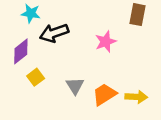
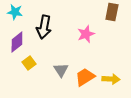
cyan star: (31, 13) -> (15, 12), moved
black arrow: (54, 33) -> (44, 27), turned -60

